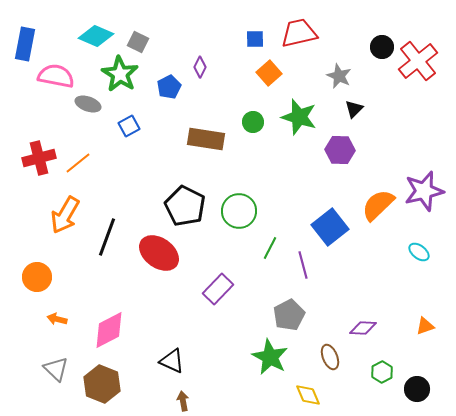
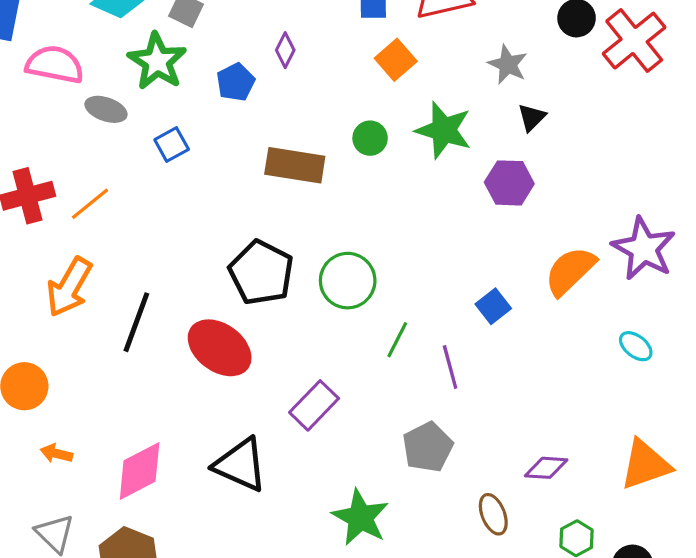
purple star: (424, 191) -> (644, 249), turned -30
blue square: (330, 227) -> (493, 306), size x0.6
orange triangle: (425, 326) -> (645, 465), size x1.8
green star: (270, 357) -> (360, 517), moved
black triangle: (172, 361) -> (240, 465), moved, size x1.4

